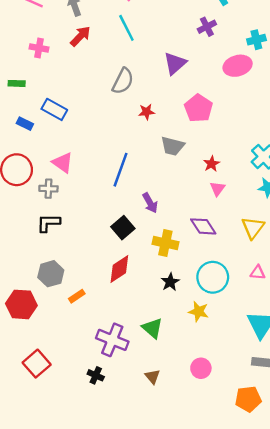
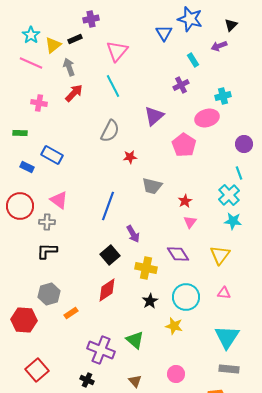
pink pentagon: (199, 108) -> (184, 145), moved

